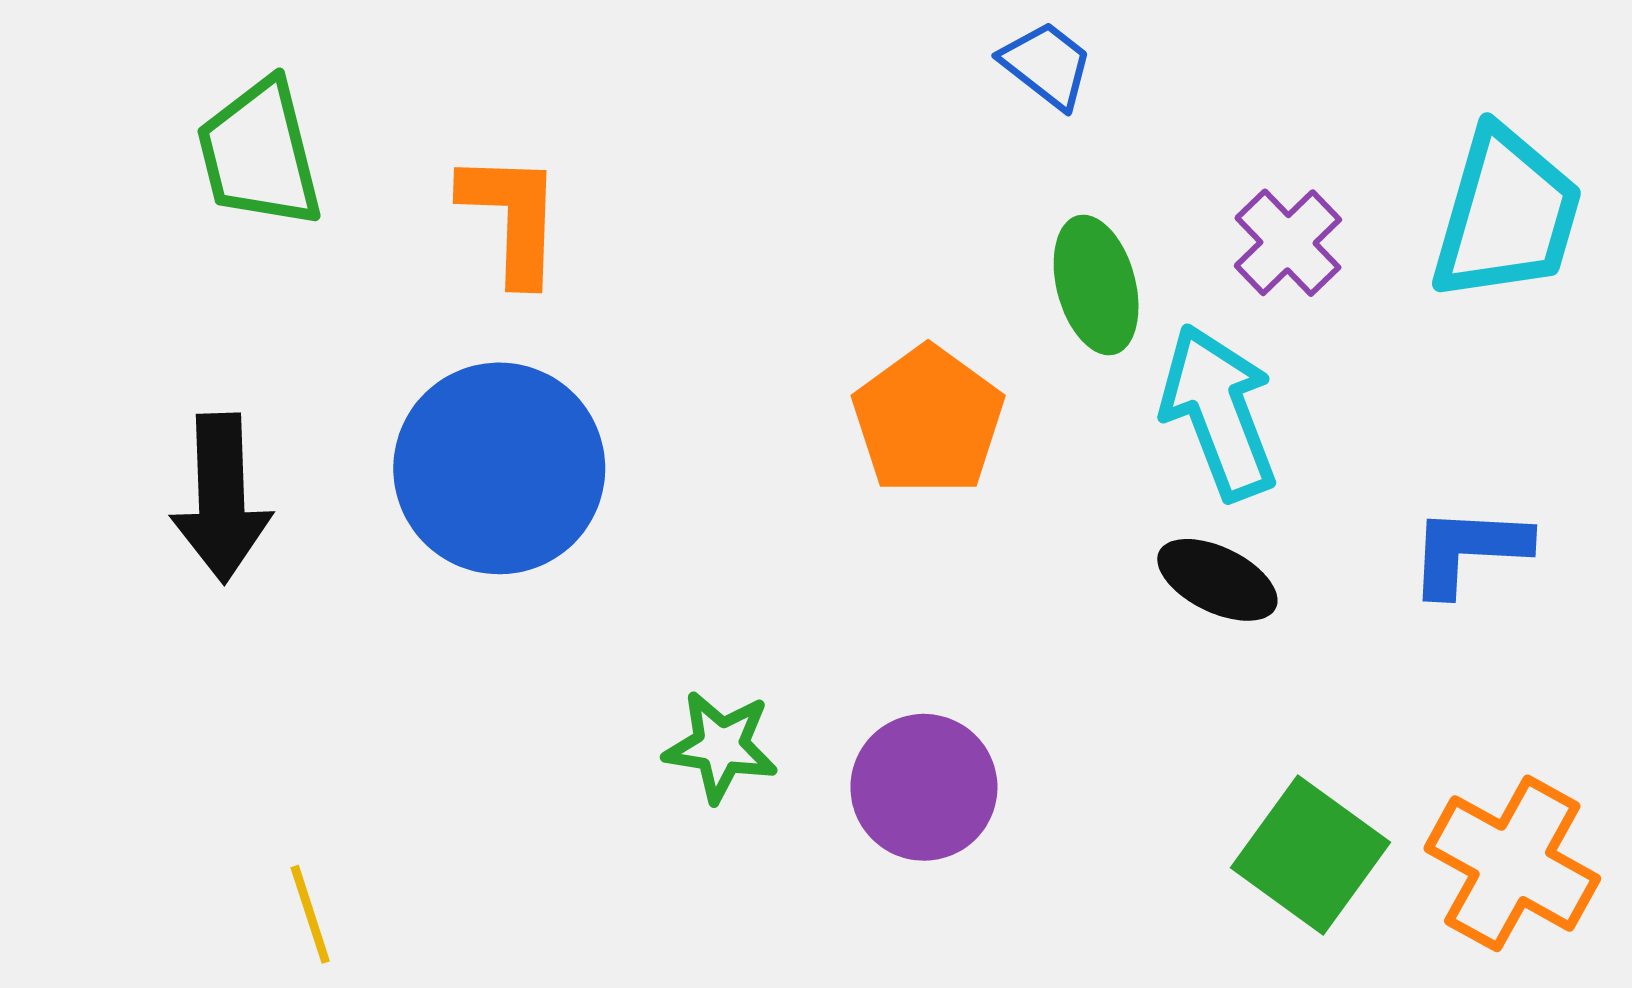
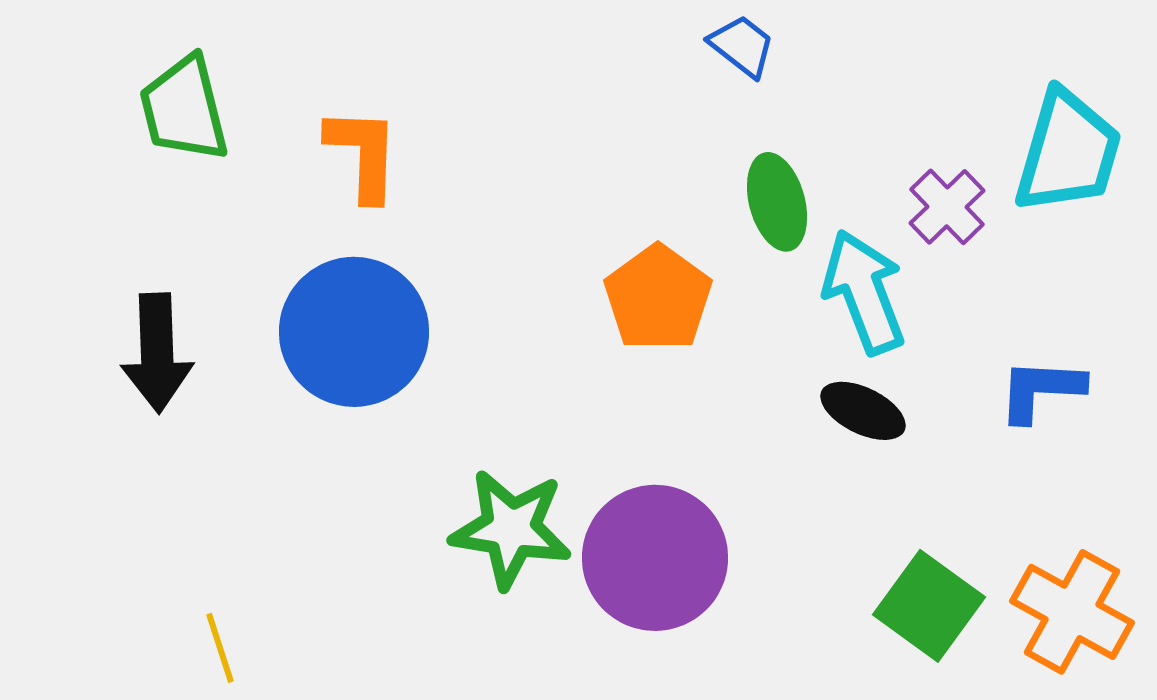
purple cross: (1288, 243) -> (947, 207), moved
green star: (721, 746) -> (511, 529), size x1.5
purple circle: (924, 787) -> (655, 558), size x1.4

